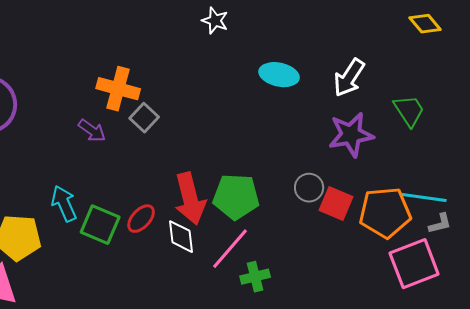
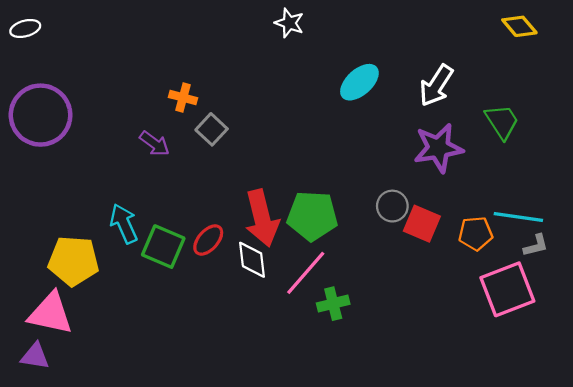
cyan ellipse: (279, 75) -> (359, 82), turned -54
orange cross: (118, 89) -> (183, 98), size x0.6
orange pentagon: (385, 213) -> (476, 233), size x0.6

